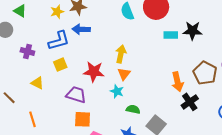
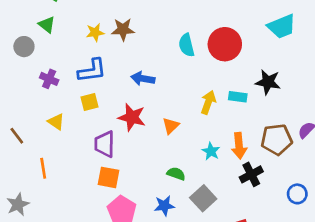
blue arrow: (81, 29) -> (143, 79), moved
cyan rectangle: (171, 35) -> (238, 97), moved
yellow arrow: (121, 54) -> (208, 102), moved
brown pentagon: (205, 73) -> (277, 139), turned 30
cyan star: (117, 91) -> (211, 151), moved
purple trapezoid: (76, 95) -> (105, 144), turned -115

